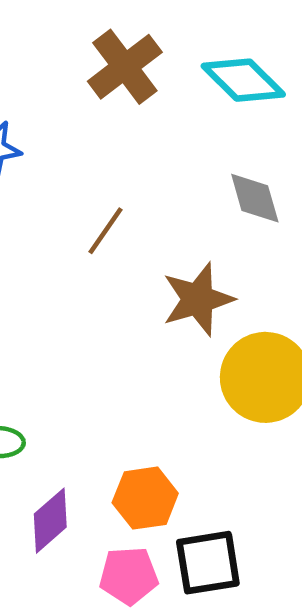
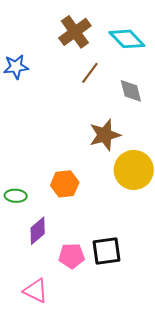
brown line: (106, 231) -> (90, 73), moved
orange hexagon: (145, 498) -> (65, 184), moved

